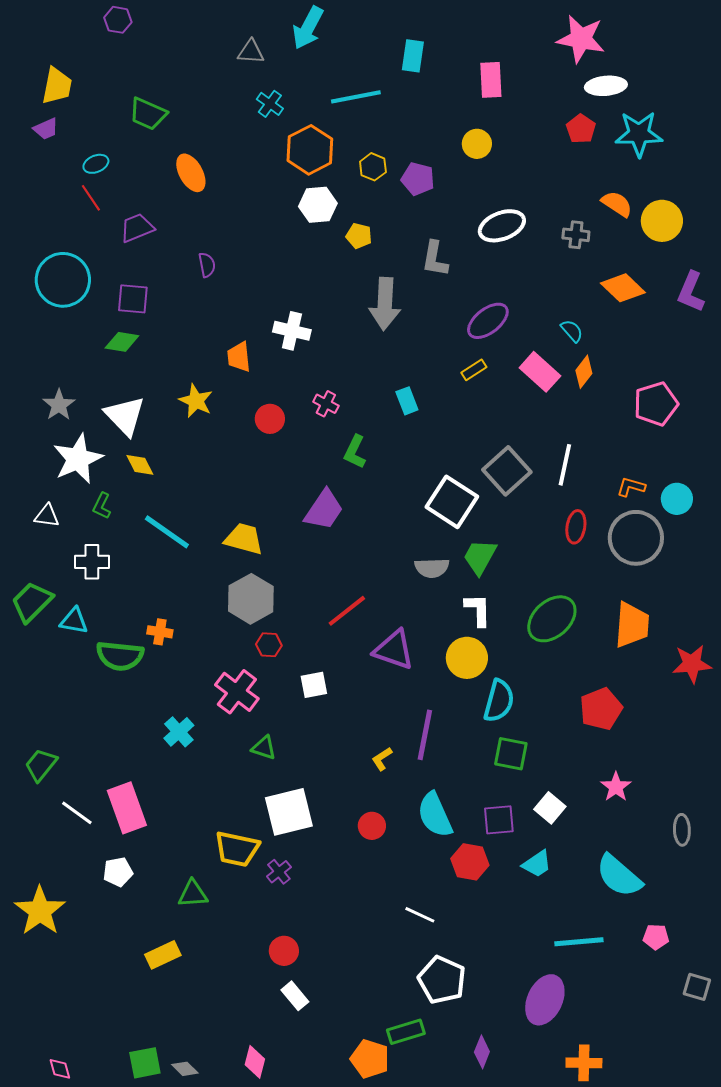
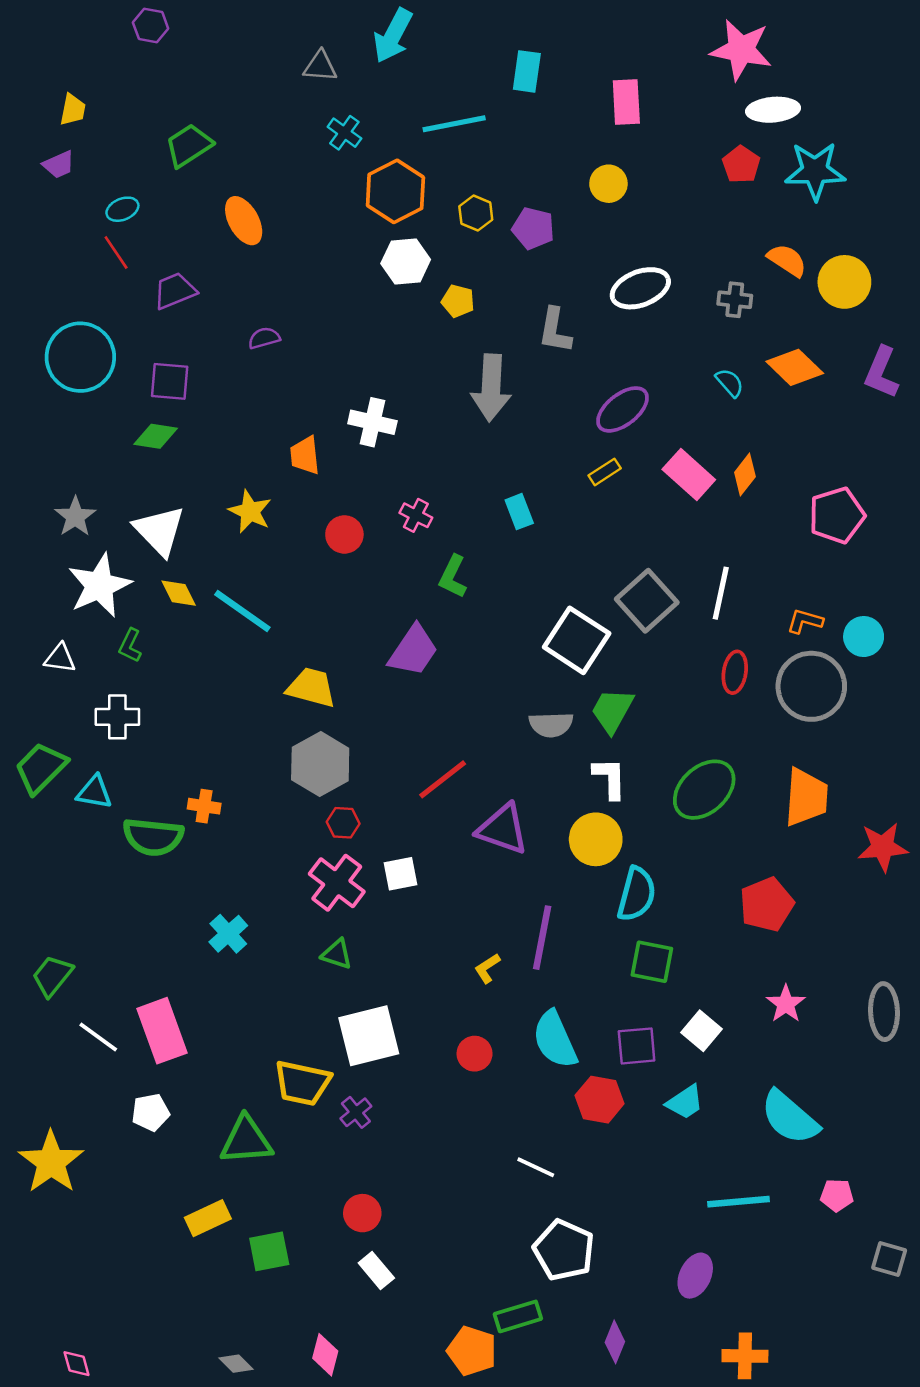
yellow trapezoid: (57, 86) -> (73, 110), size x0.7
green trapezoid: (148, 114) -> (189, 145), turned 123
purple semicircle: (207, 265) -> (264, 338), turned -95
cyan semicircle: (572, 331) -> (730, 383), moved
cyan line: (167, 532) -> (242, 611), moved
pink cross: (237, 692) -> (337, 883), moved
gray ellipse: (682, 830) -> (884, 1012), moved, size x1.4
green triangle: (193, 894) -> (246, 1140), size x1.4
purple ellipse: (545, 1000) -> (695, 1276), size x0.7
green square: (145, 1063) -> (269, 1251), moved

